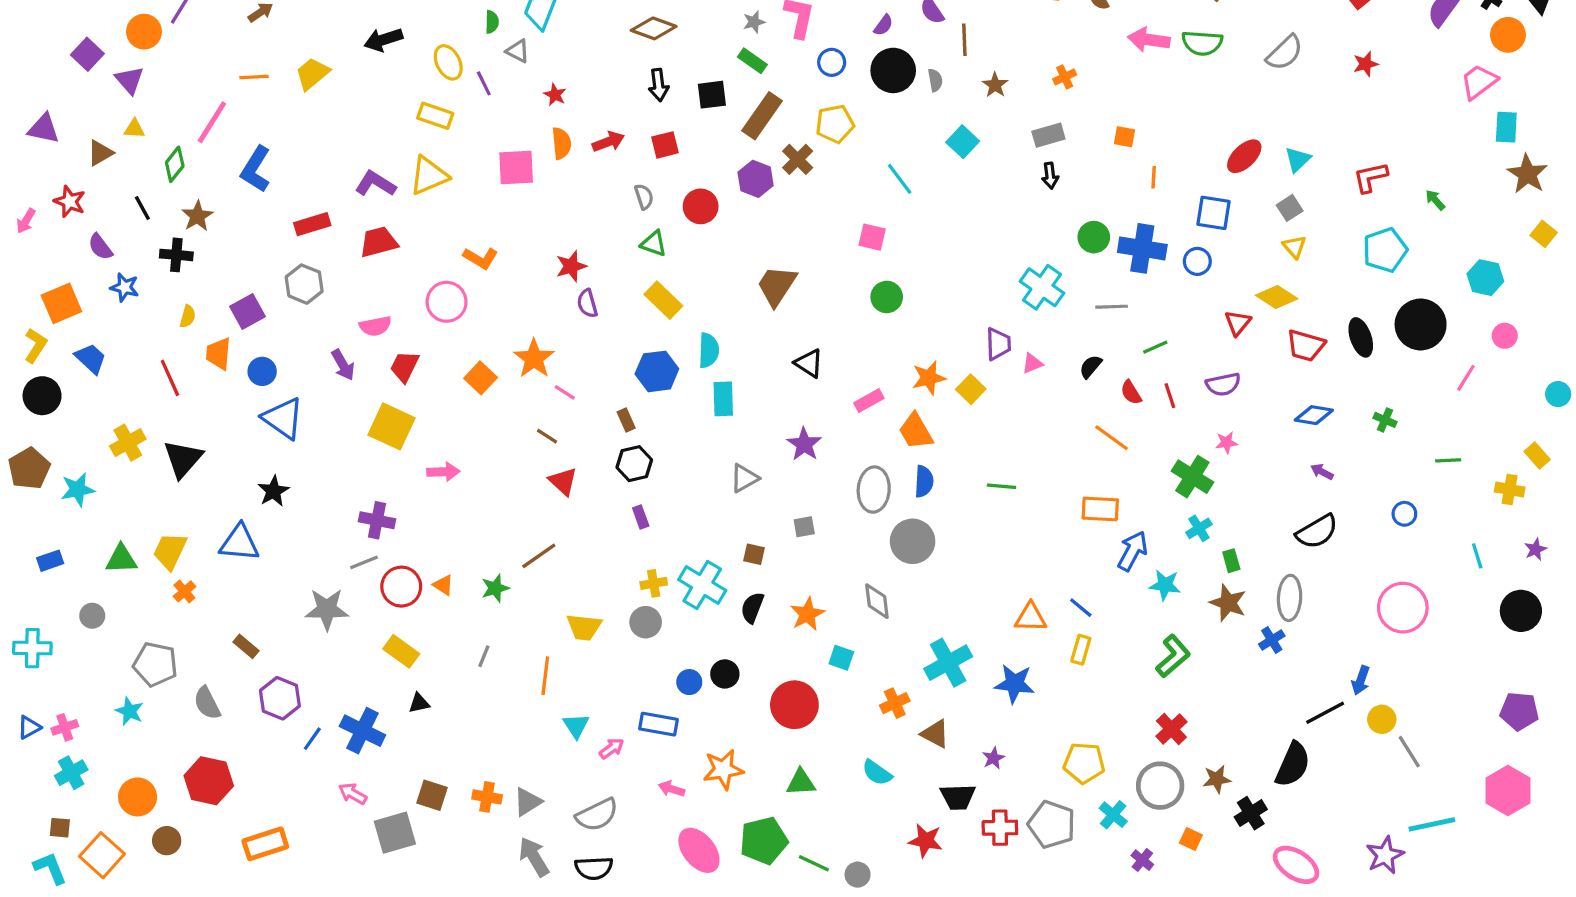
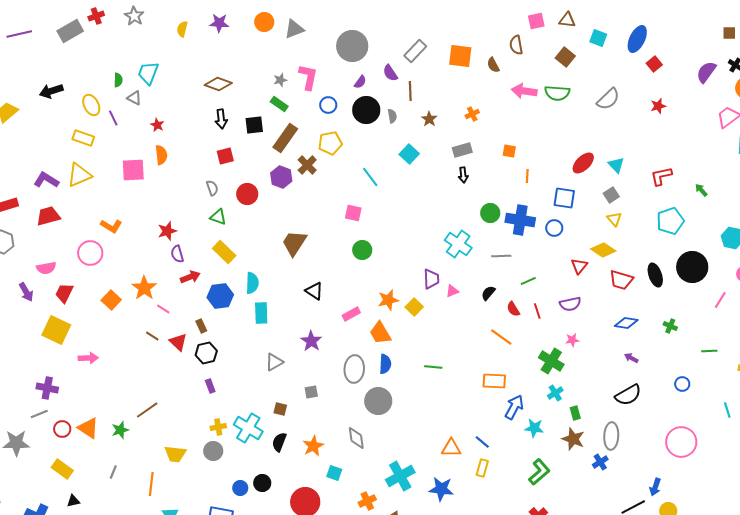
red arrow: (608, 142) -> (190, 277), moved
cyan triangle: (1298, 159) -> (616, 165), turned -30
red triangle: (563, 481) -> (178, 342), moved
orange triangle: (443, 585) -> (88, 428), size x1.6
red circle: (401, 587) -> (62, 429), size x0.7

